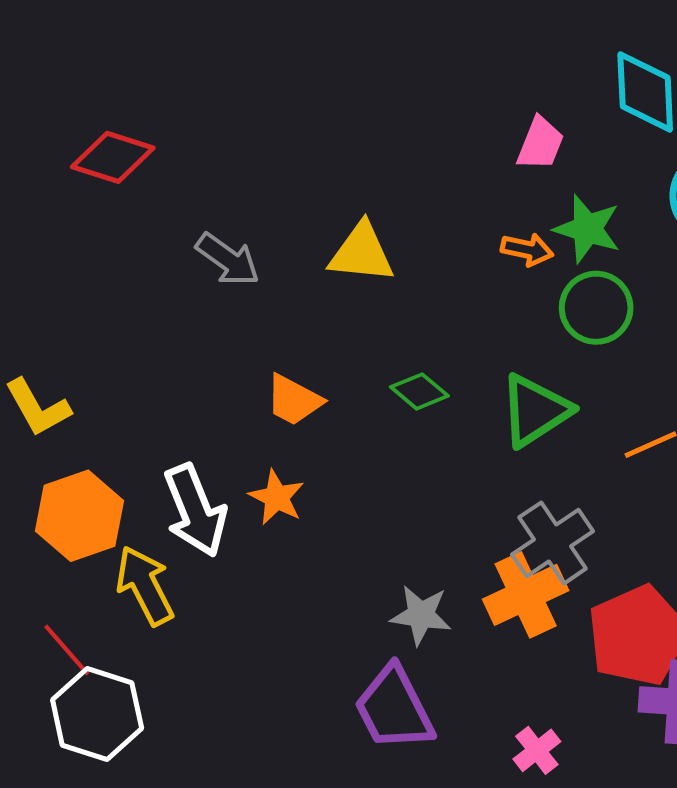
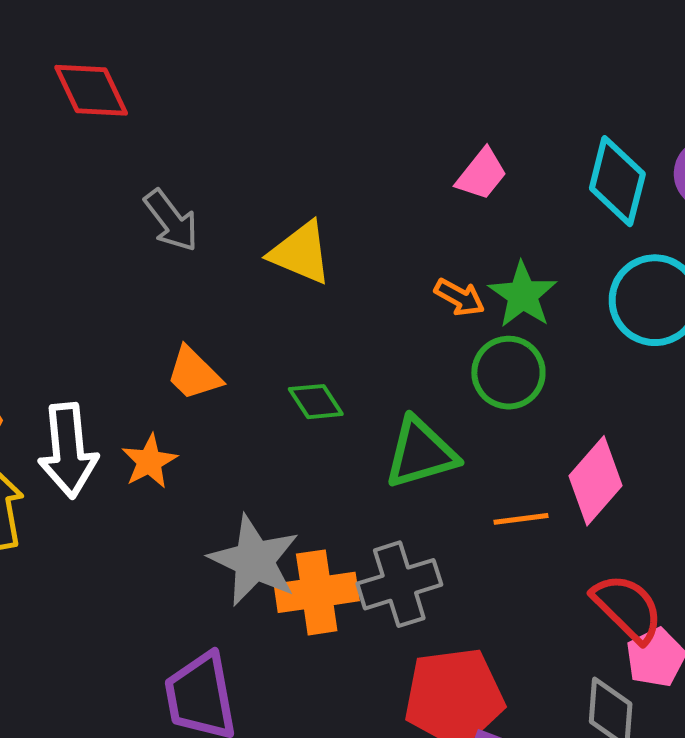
pink trapezoid: (540, 144) -> (482, 174), moved
red diamond: (113, 157) -> (91, 90), turned 30
orange cross: (526, 595) -> (317, 592), moved
gray star: (421, 615) -> (254, 560), moved, size x1.5

